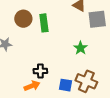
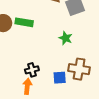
green rectangle: (44, 23) -> (24, 22), turned -60
orange arrow: (32, 86) -> (27, 86), turned -49

